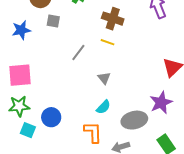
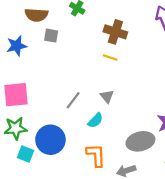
gray line: (78, 53) -> (73, 100), moved
cyan semicircle: (103, 107) -> (95, 120), moved
blue circle: (51, 117) -> (50, 140), size x1.4

